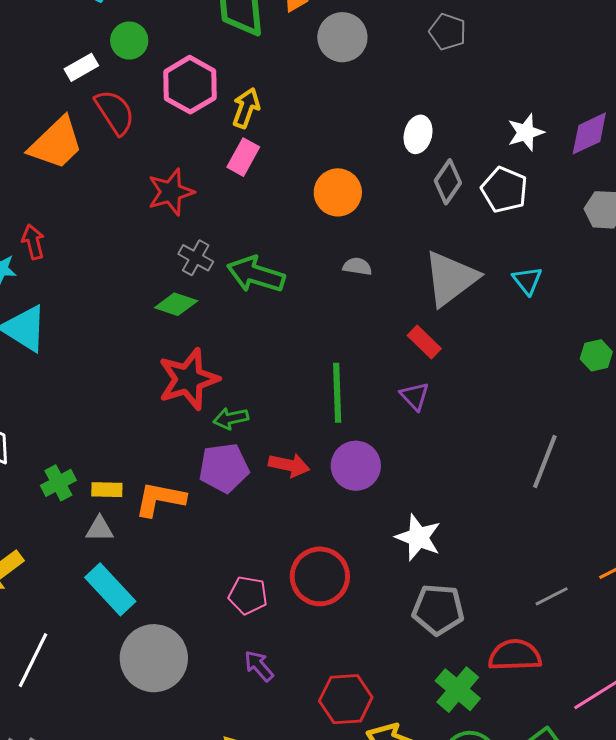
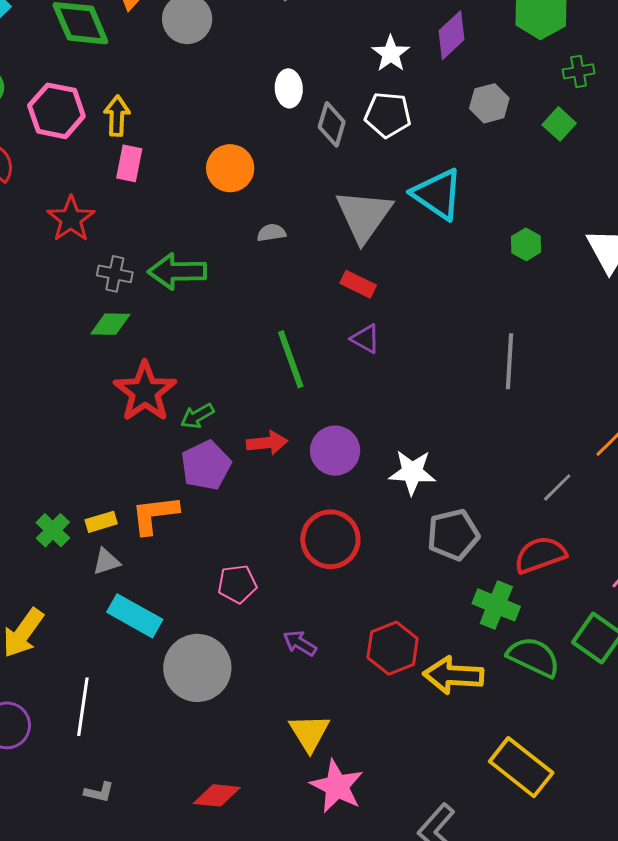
cyan triangle: (527, 280) -> (437, 194), size x1.8
purple circle: (356, 466) -> (335, 451), moved
pink pentagon: (248, 595) -> (237, 584), moved

